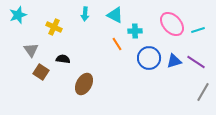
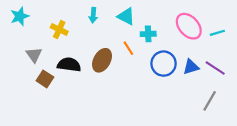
black semicircle: (63, 59) -> (69, 65), size x1.5
brown ellipse: (84, 84) -> (102, 60), moved
gray line: (203, 92) -> (210, 101), moved

